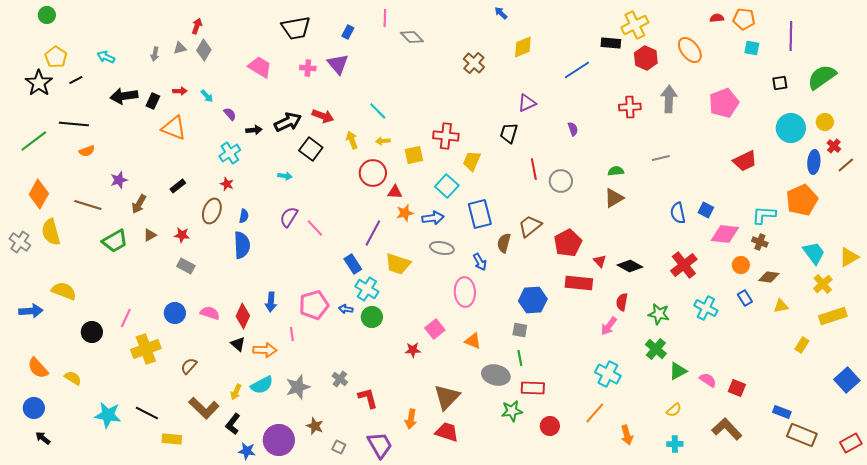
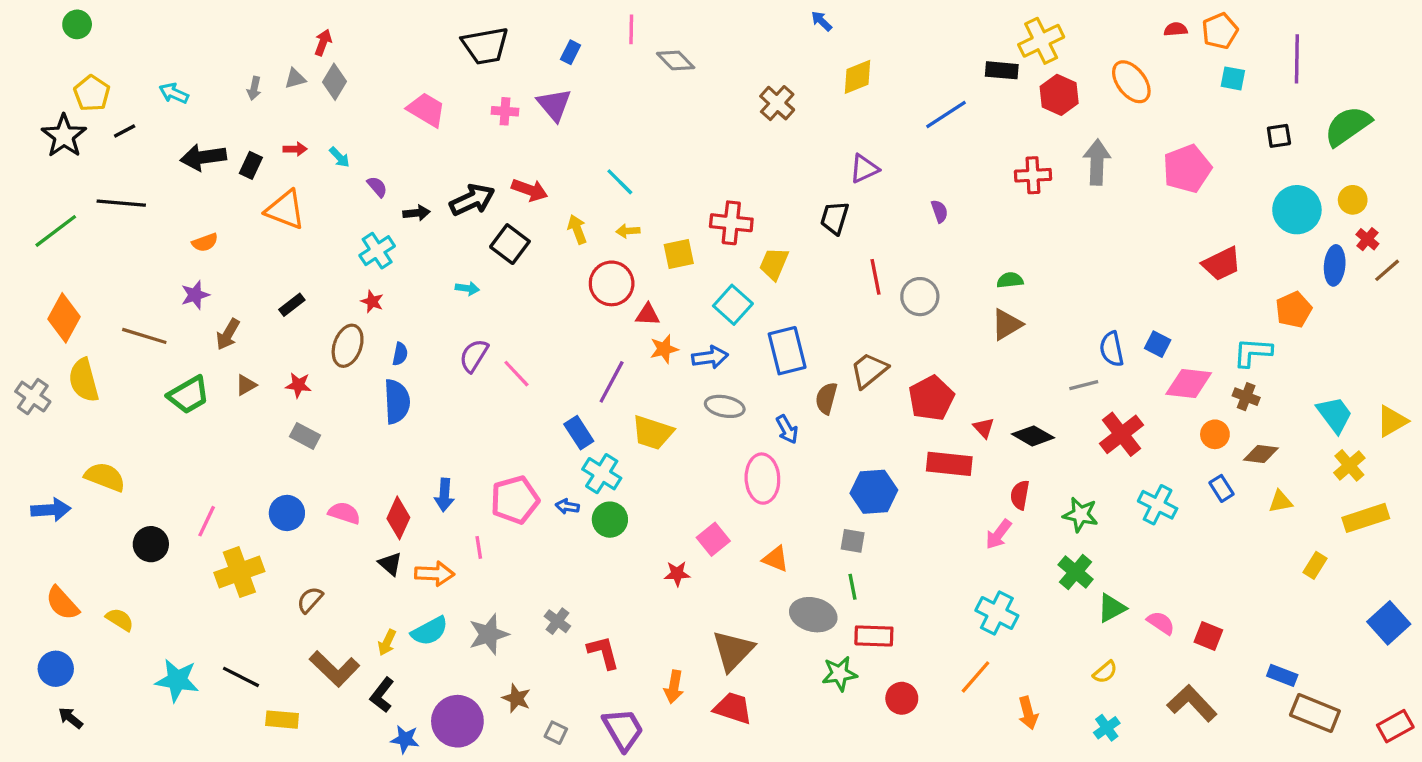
orange pentagon: (744, 19) -> (1220, 31), turned -30
orange semicircle: (87, 151) -> (205, 242), moved
gray line: (661, 158) -> (1084, 385), moved
orange pentagon: (802, 200) -> (1294, 310), moved, size x0.7
cyan cross: (675, 444) -> (1107, 728), turned -35

